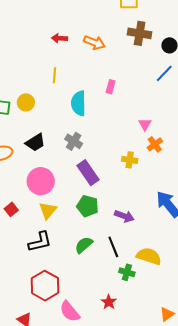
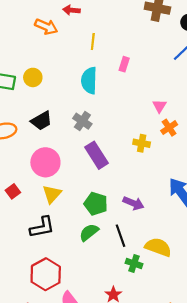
orange arrow: (94, 43) -> (46, 27), moved
yellow line: (54, 75) -> (93, 41), moved
green pentagon: (88, 206) -> (96, 204), moved

